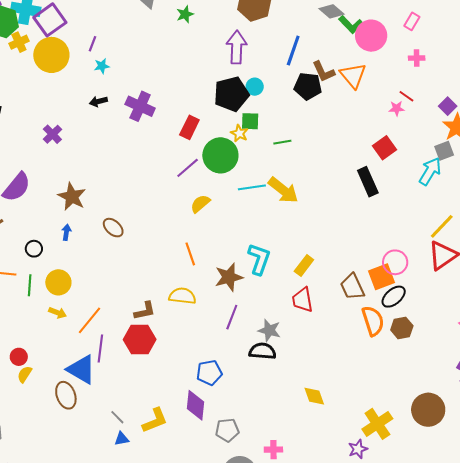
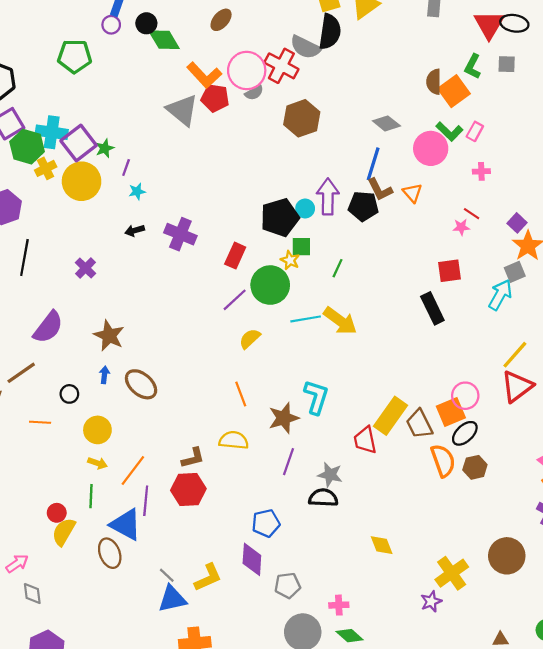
green star: (185, 14) -> (105, 148), moved
green L-shape: (351, 25) -> (449, 132), moved
purple arrow: (237, 47) -> (328, 197), moved
blue line: (293, 50) -> (373, 164), moved
orange triangle: (353, 76) -> (412, 193), size x0.7
green line: (282, 142) -> (337, 268), turned -54
red square: (385, 148) -> (449, 271), turned 30
brown ellipse: (113, 228) -> (141, 384), moved, size x1.4
yellow rectangle: (304, 266) -> (391, 416), moved, size x1.6
green line: (30, 285) -> (91, 496), moved
yellow semicircle: (25, 374) -> (64, 532), size x1.5
blue triangle: (122, 439) -> (172, 599), size x1.8

